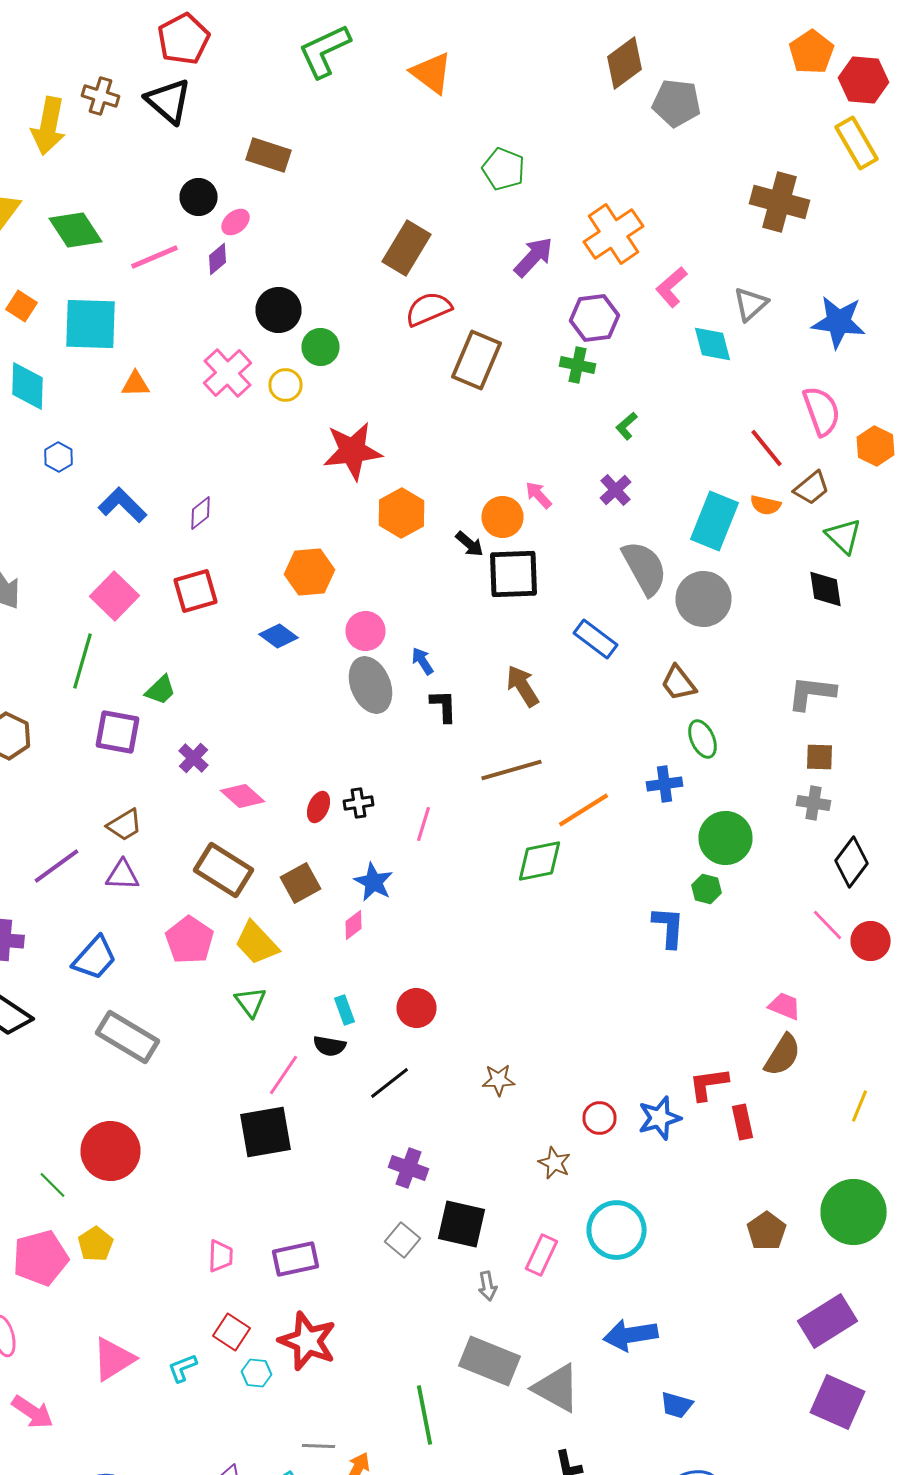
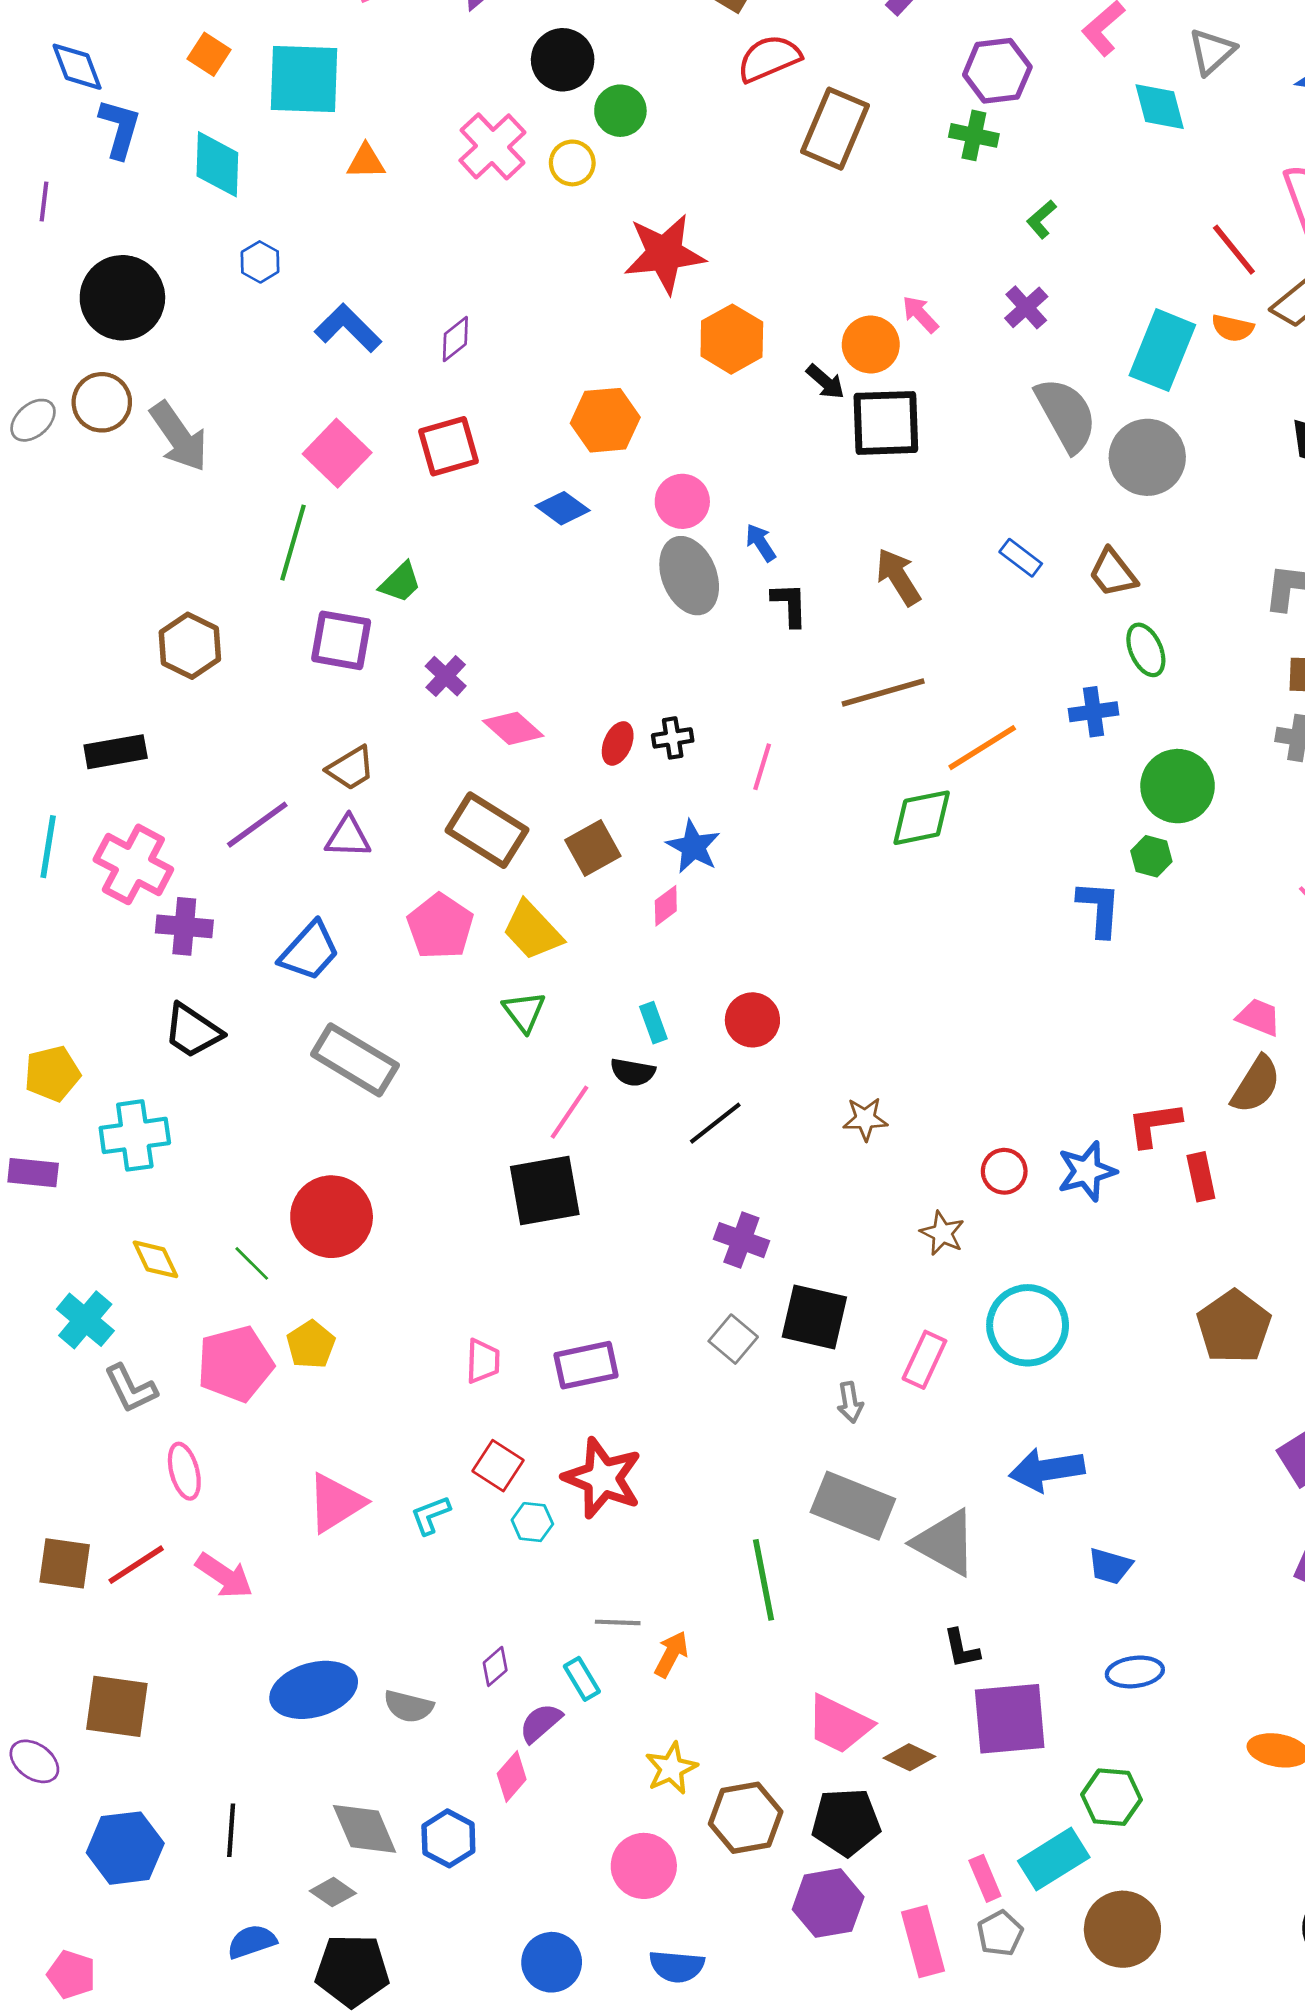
blue rectangle: (596, 639) -> (1021, 558), moved, size x0.7
brown pentagon: (766, 1231) -> (1234, 1327), size x1.4

